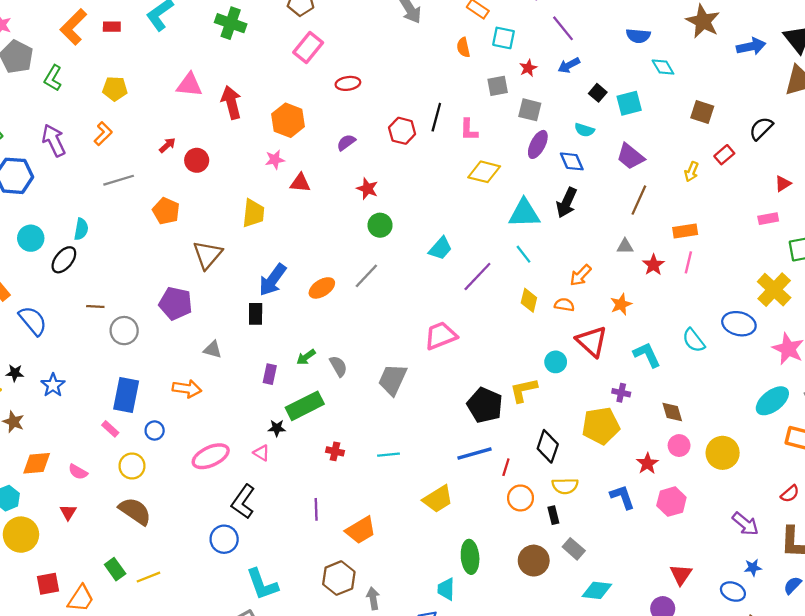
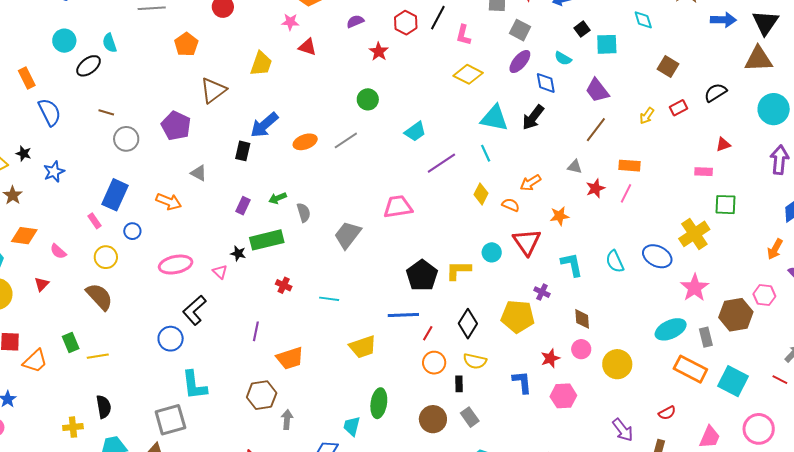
red star: (367, 189) -> (379, 52), moved
cyan semicircle: (81, 229) -> (110, 43), turned 138

